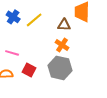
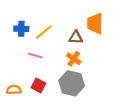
blue cross: (13, 17) -> (21, 29), turned -32
pink line: (12, 53) -> (35, 56), moved

